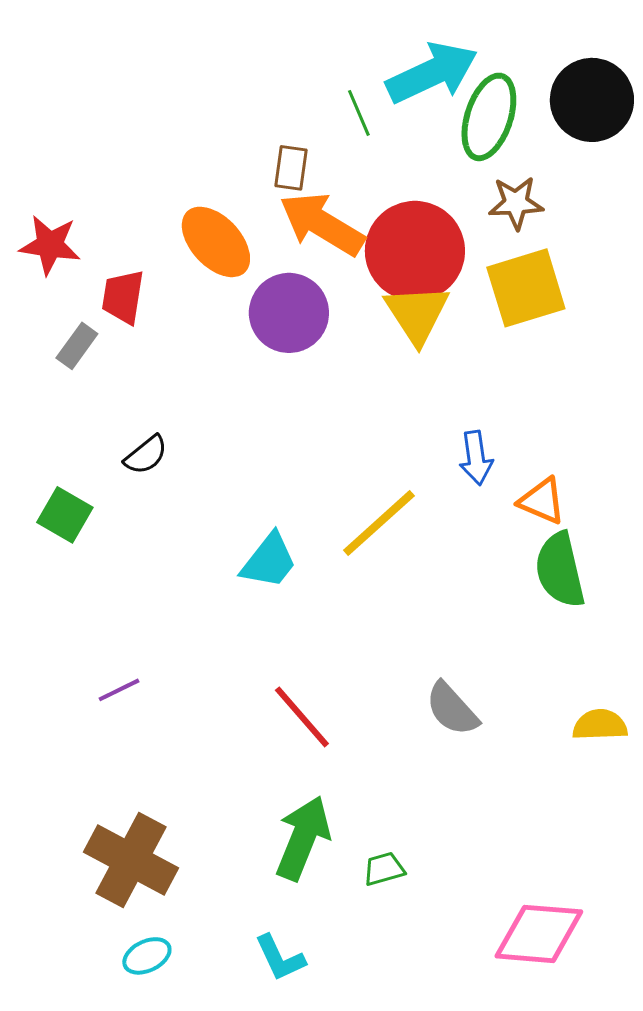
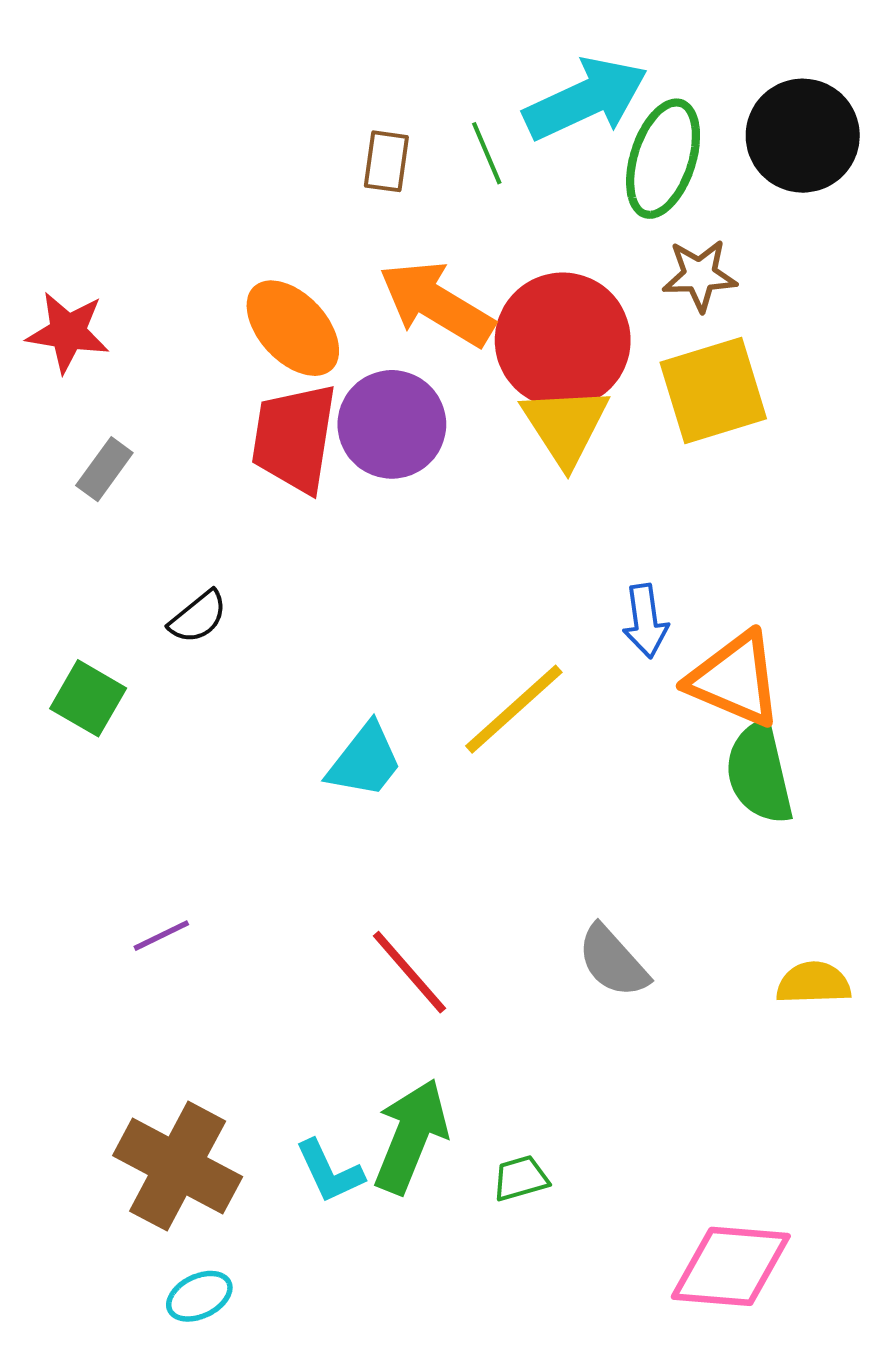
brown rectangle: (291, 168) -> (386, 161), moved
red trapezoid: (123, 297) -> (294, 438), moved, size x1.5
orange triangle: (542, 501) -> (735, 679), size x1.5
cyan L-shape: (280, 958) -> (329, 1171), moved

